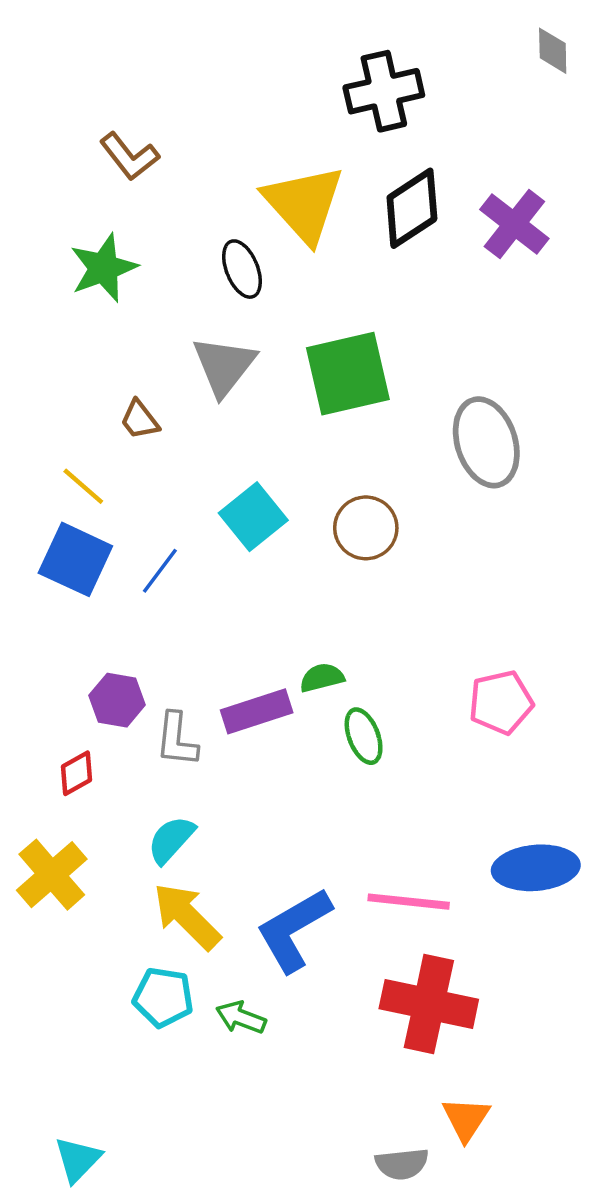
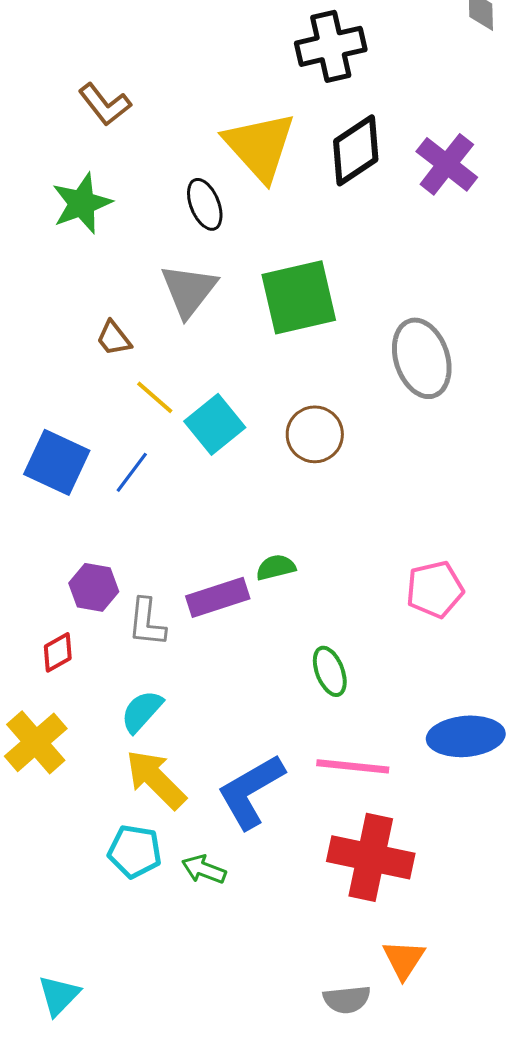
yellow line: (83, 486) -> (155, 397), moved
green ellipse: (364, 736) -> (330, 671), moved

